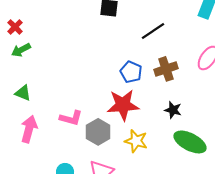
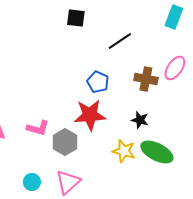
brown cross: (166, 69) -> (146, 79), moved, turned 30
yellow star: (136, 141) -> (124, 151), moved

